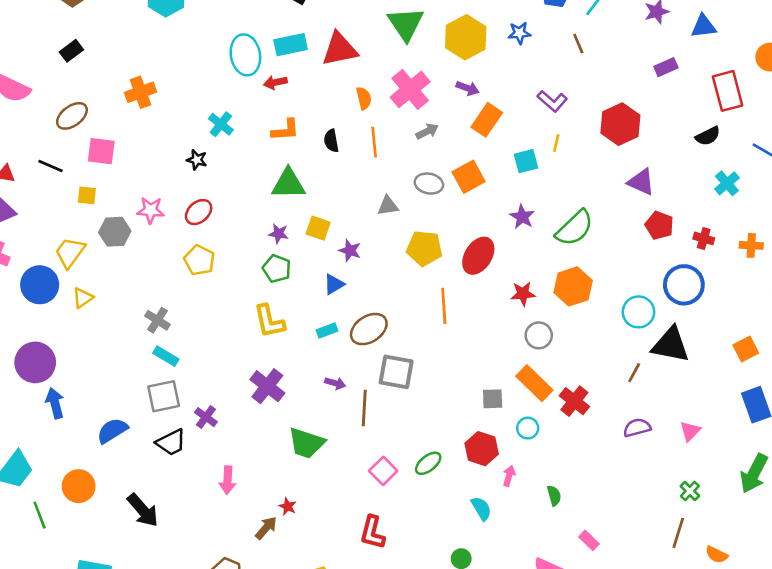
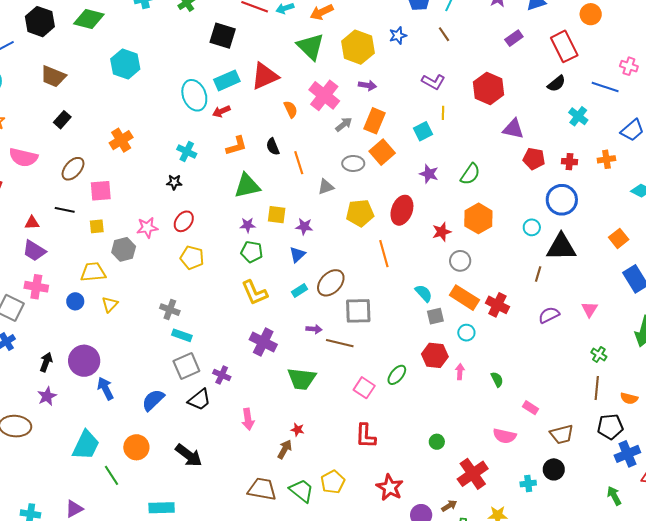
orange rectangle: (487, 120) -> (374, 121), moved
orange line: (374, 142) -> (299, 163), moved
green semicircle: (575, 228) -> (470, 174), size x0.7
yellow trapezoid: (70, 252) -> (93, 272), turned 60
blue circle: (40, 285) -> (75, 301), size x0.6
cyan circle: (638, 312) -> (532, 227), size x0.7
brown line: (364, 408) -> (340, 343), turned -68
cyan semicircle: (481, 508) -> (424, 293), moved

